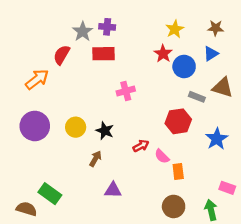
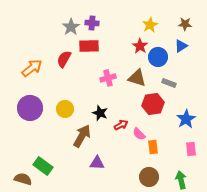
red semicircle: (62, 55) -> (64, 59), moved
brown triangle: (223, 87) -> (137, 78), moved
black star: (105, 131) -> (100, 113), moved
brown arrow: (95, 159) -> (82, 136), size x1.6
pink rectangle: (227, 188) -> (191, 149), moved, turned 64

